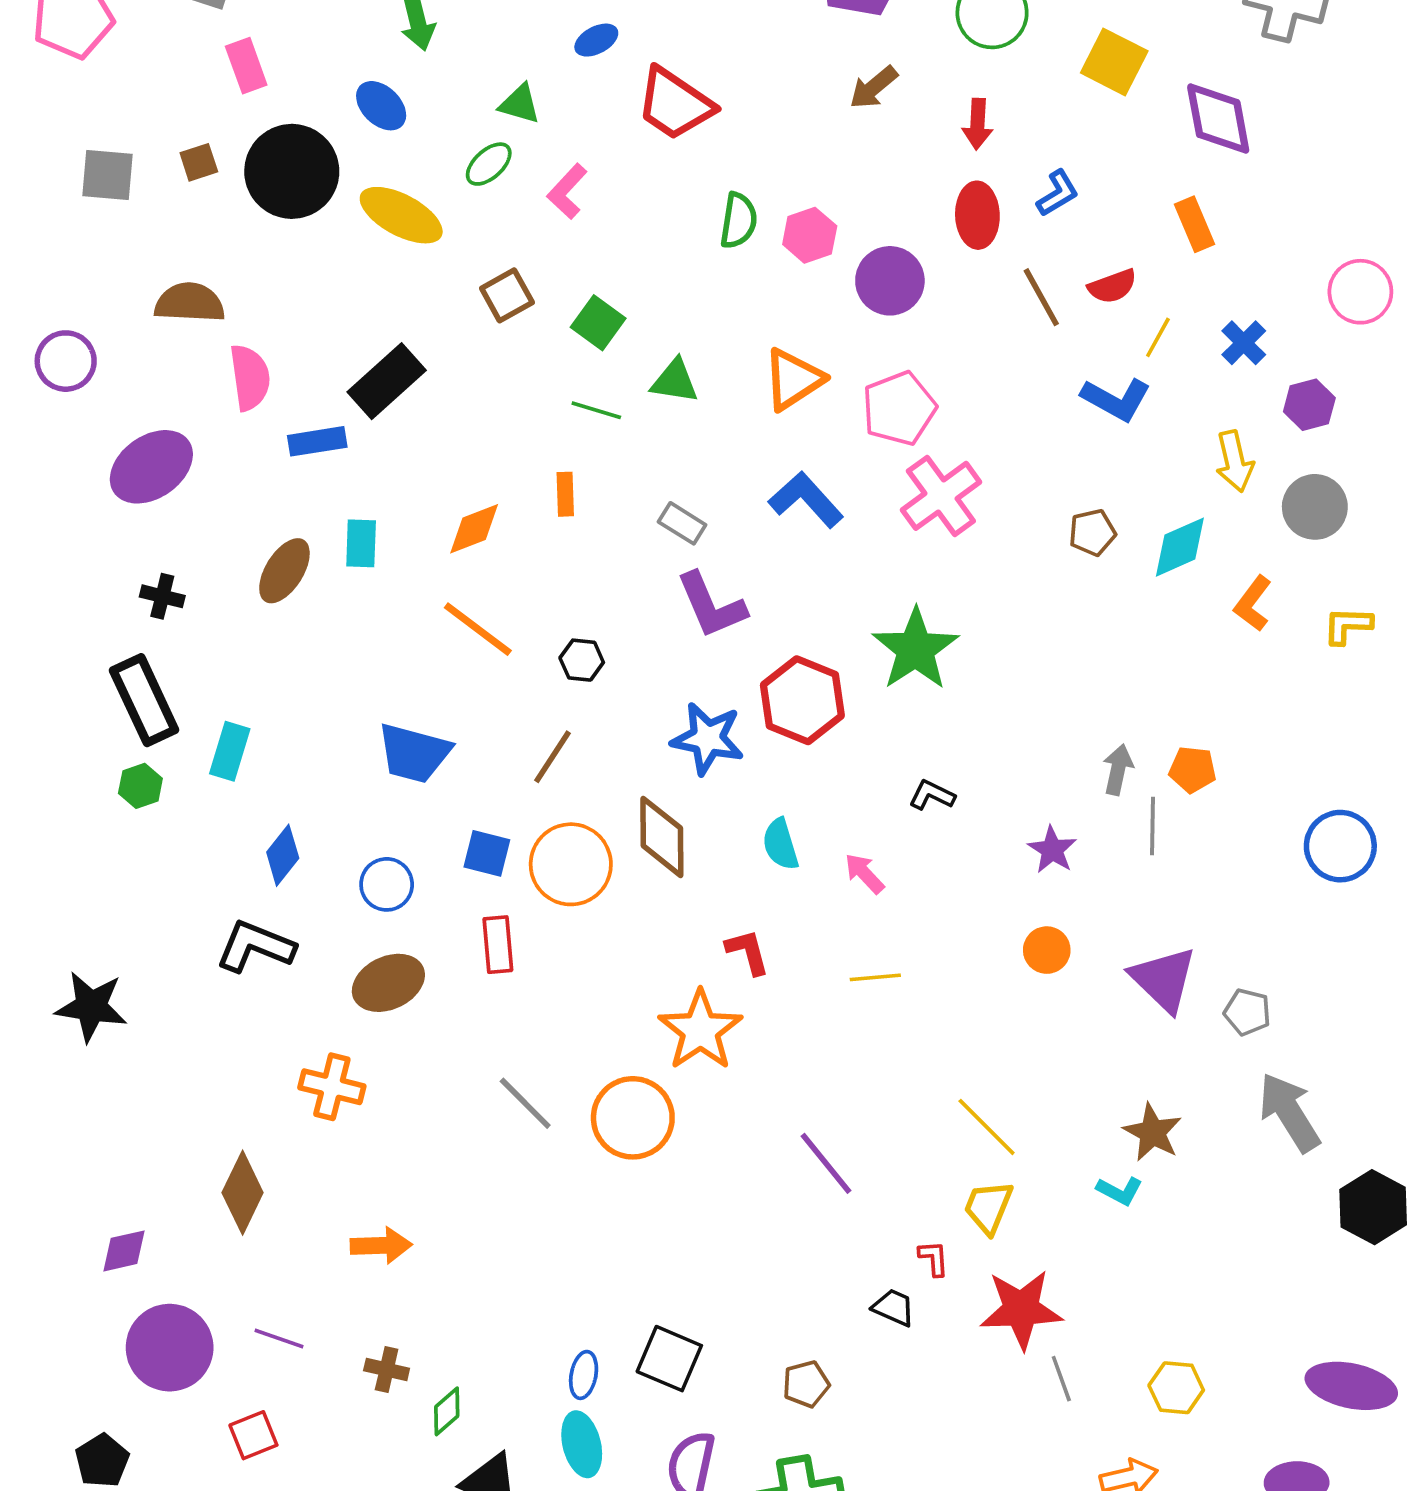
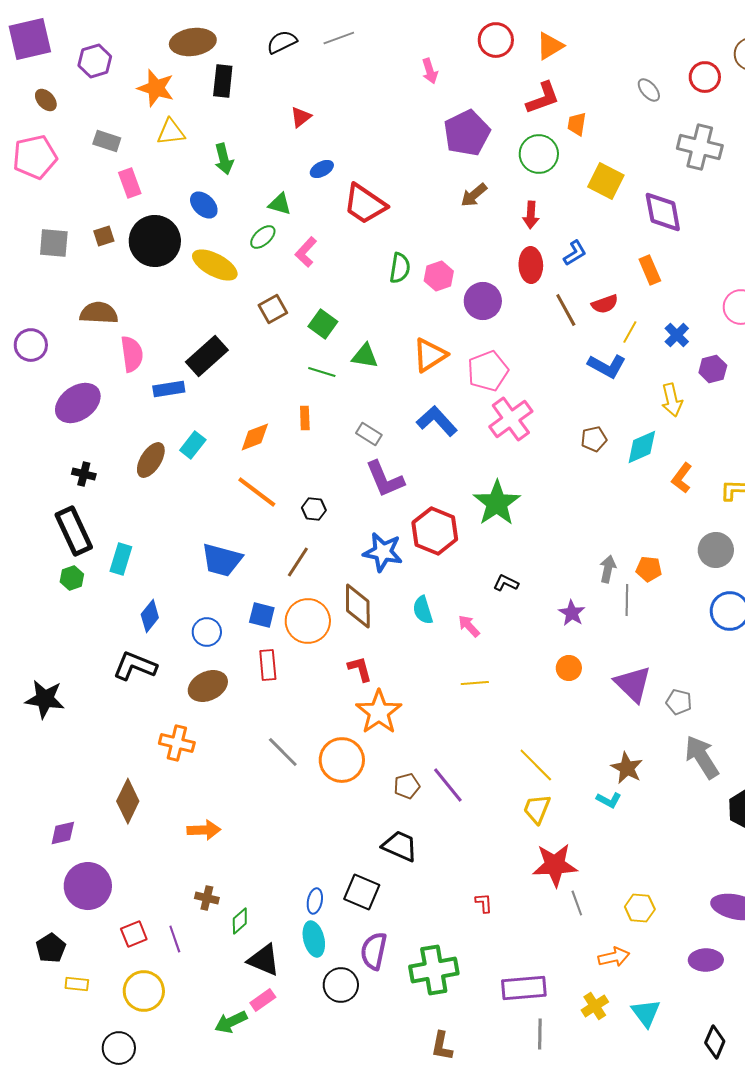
gray circle: (1315, 507) -> (716, 550), moved
cyan rectangle: (361, 543) -> (193, 445), turned 36
red L-shape: (748, 952) -> (360, 669), moved
red L-shape: (934, 1258) -> (484, 903), moved
black trapezoid: (894, 1307) -> (400, 846), moved, size x1.5
purple line: (279, 1338) -> (175, 939), moved, turned 52
brown pentagon: (806, 1384) -> (407, 786), moved

